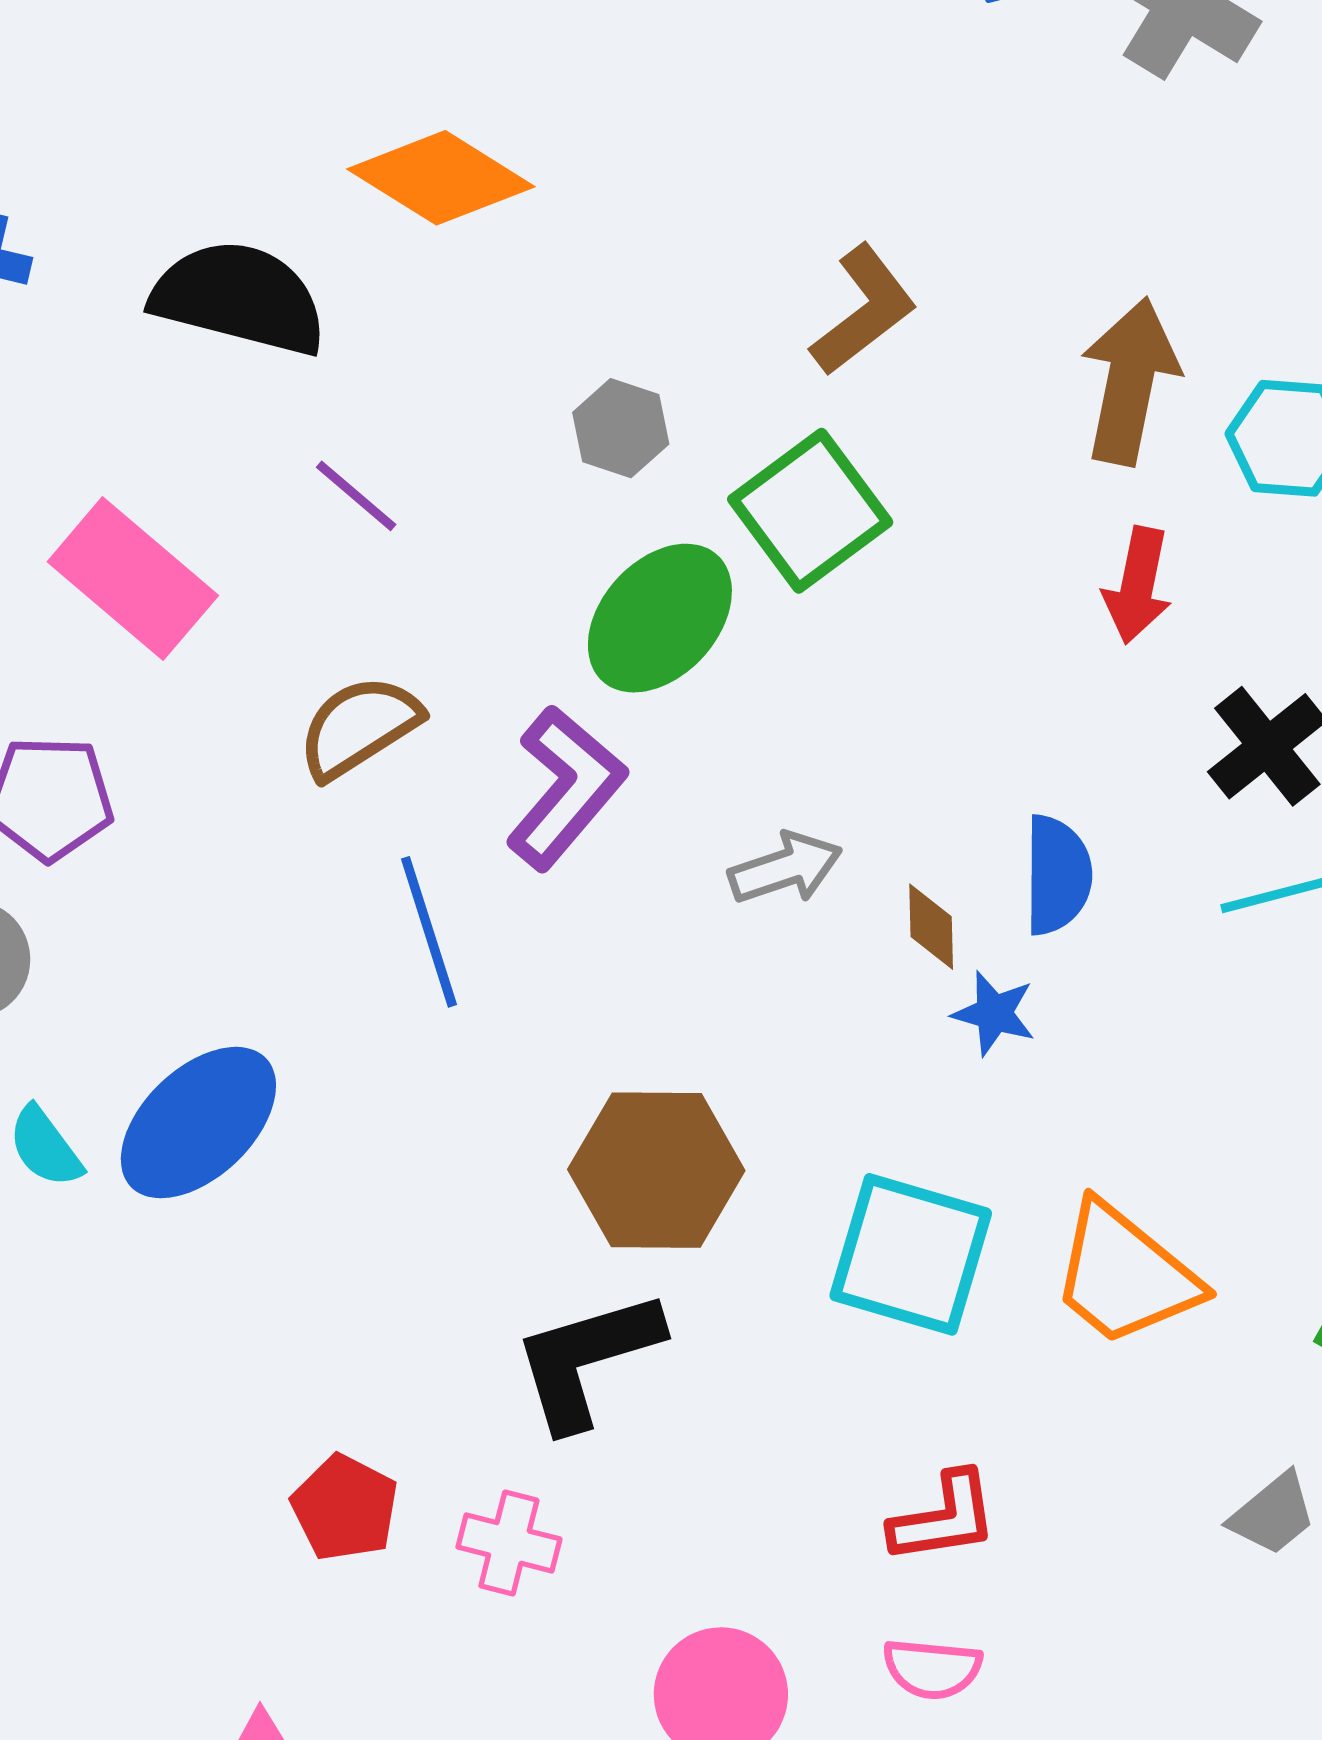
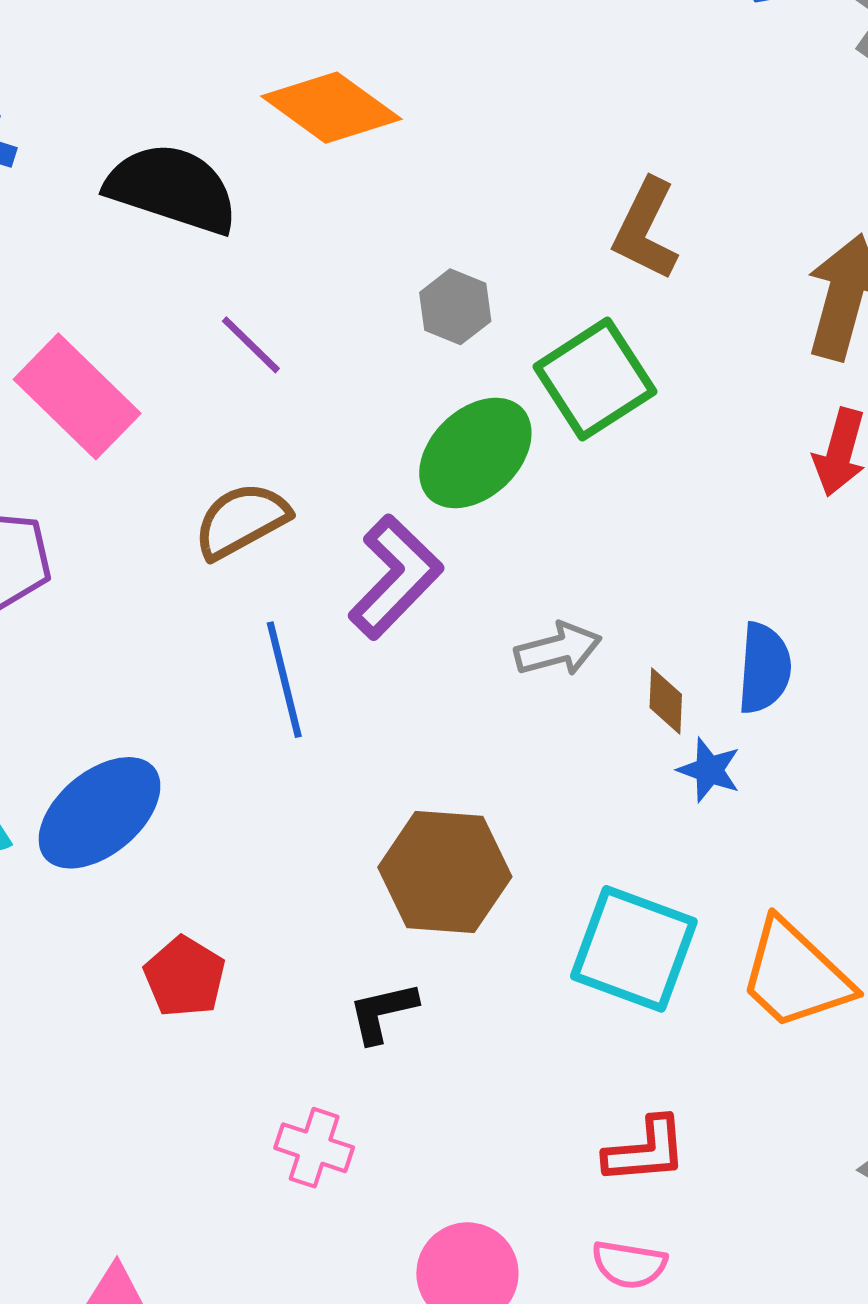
brown L-shape: (864, 310) -> (646, 229), turned 150
black L-shape: (587, 1359) -> (383, 1012), size x0.6
red pentagon: (345, 1508) -> (185, 977), moved

